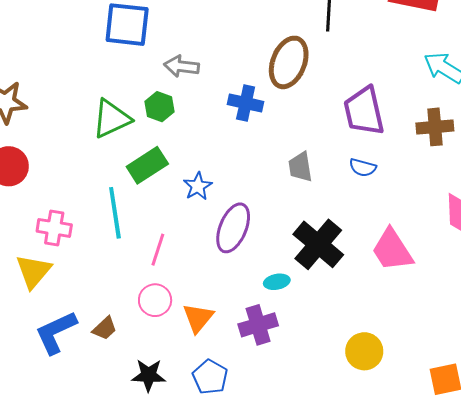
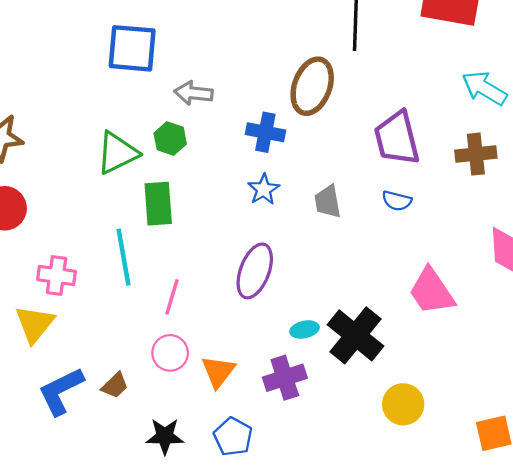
green rectangle: (147, 165) -> (158, 204), turned -60
blue star: (198, 186) -> (264, 189), moved
black cross: (318, 244) -> (355, 335), moved

